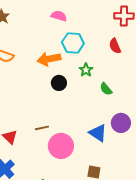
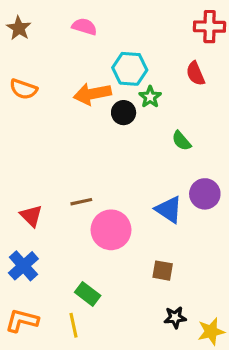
pink semicircle: (59, 16) -> (84, 27), moved
green star: (86, 70) -> (150, 97), moved
black circle: (59, 83) -> (124, 113), moved

